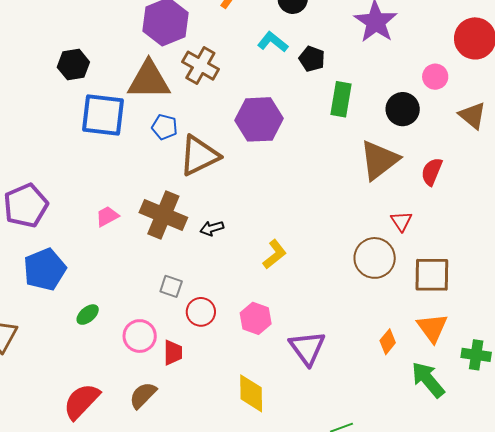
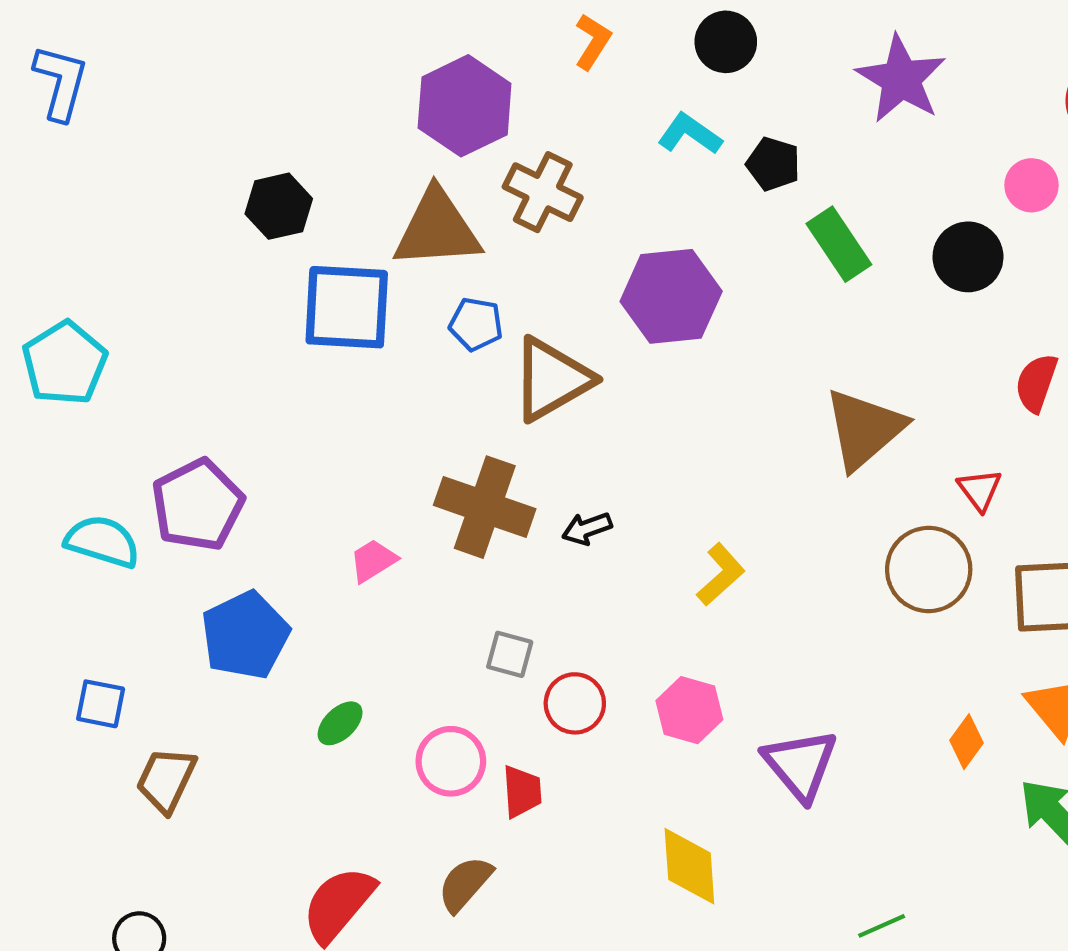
green rectangle: (341, 99) -> (839, 244), turned -40
brown triangle: (379, 160) -> (864, 429), moved
pink trapezoid: (107, 216) -> (373, 561), moved

